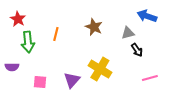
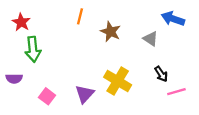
gray triangle: (128, 33) -> (151, 39), turned 48
orange line: (56, 34) -> (80, 16), moved
black arrow: (137, 50) -> (161, 74), moved
pink square: (40, 82) -> (47, 96), turned 32

